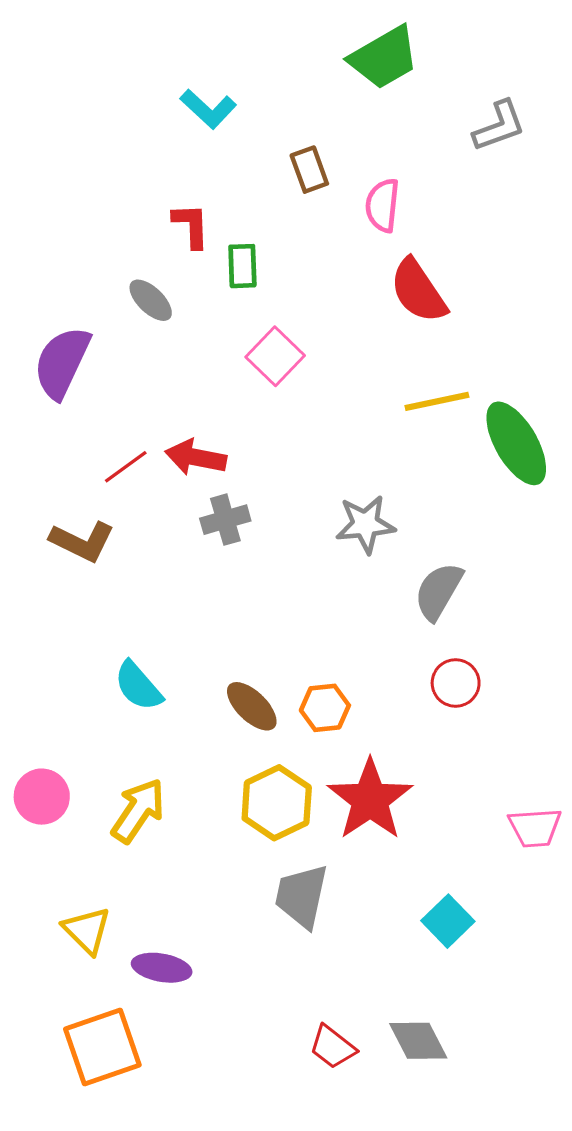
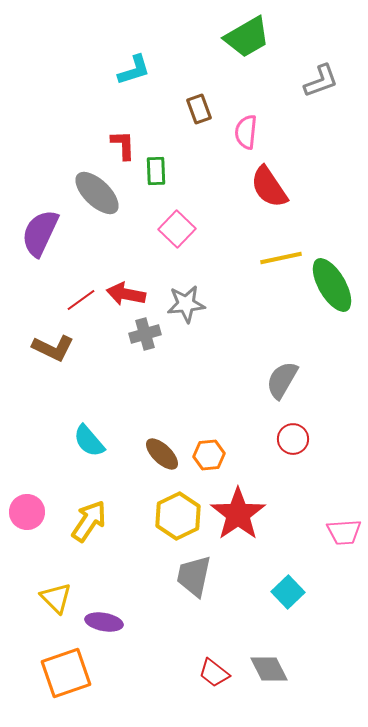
cyan L-shape: (208, 109) -> (134, 70), turned -60
gray ellipse: (151, 300) -> (97, 193), size x1.6
gray star: (365, 524) -> (186, 304), moved

